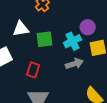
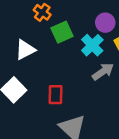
green square: (45, 39) -> (62, 32), moved

